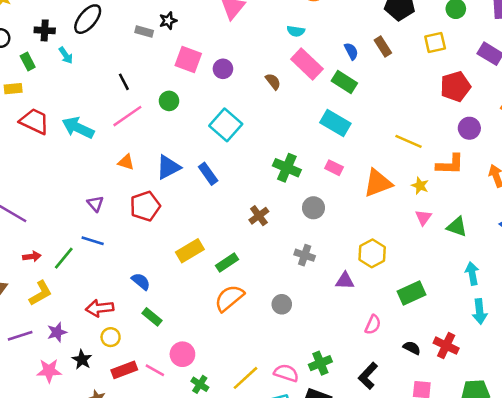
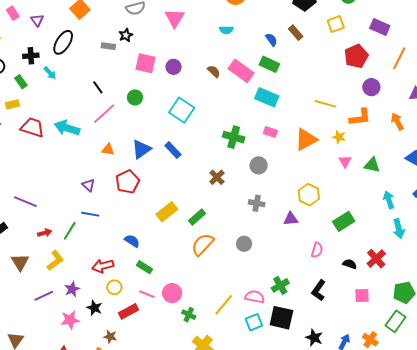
pink rectangle: (307, 64) -> (241, 71), moved
red cross: (446, 346) -> (376, 259), turned 30
pink line: (155, 370) -> (147, 294), moved

